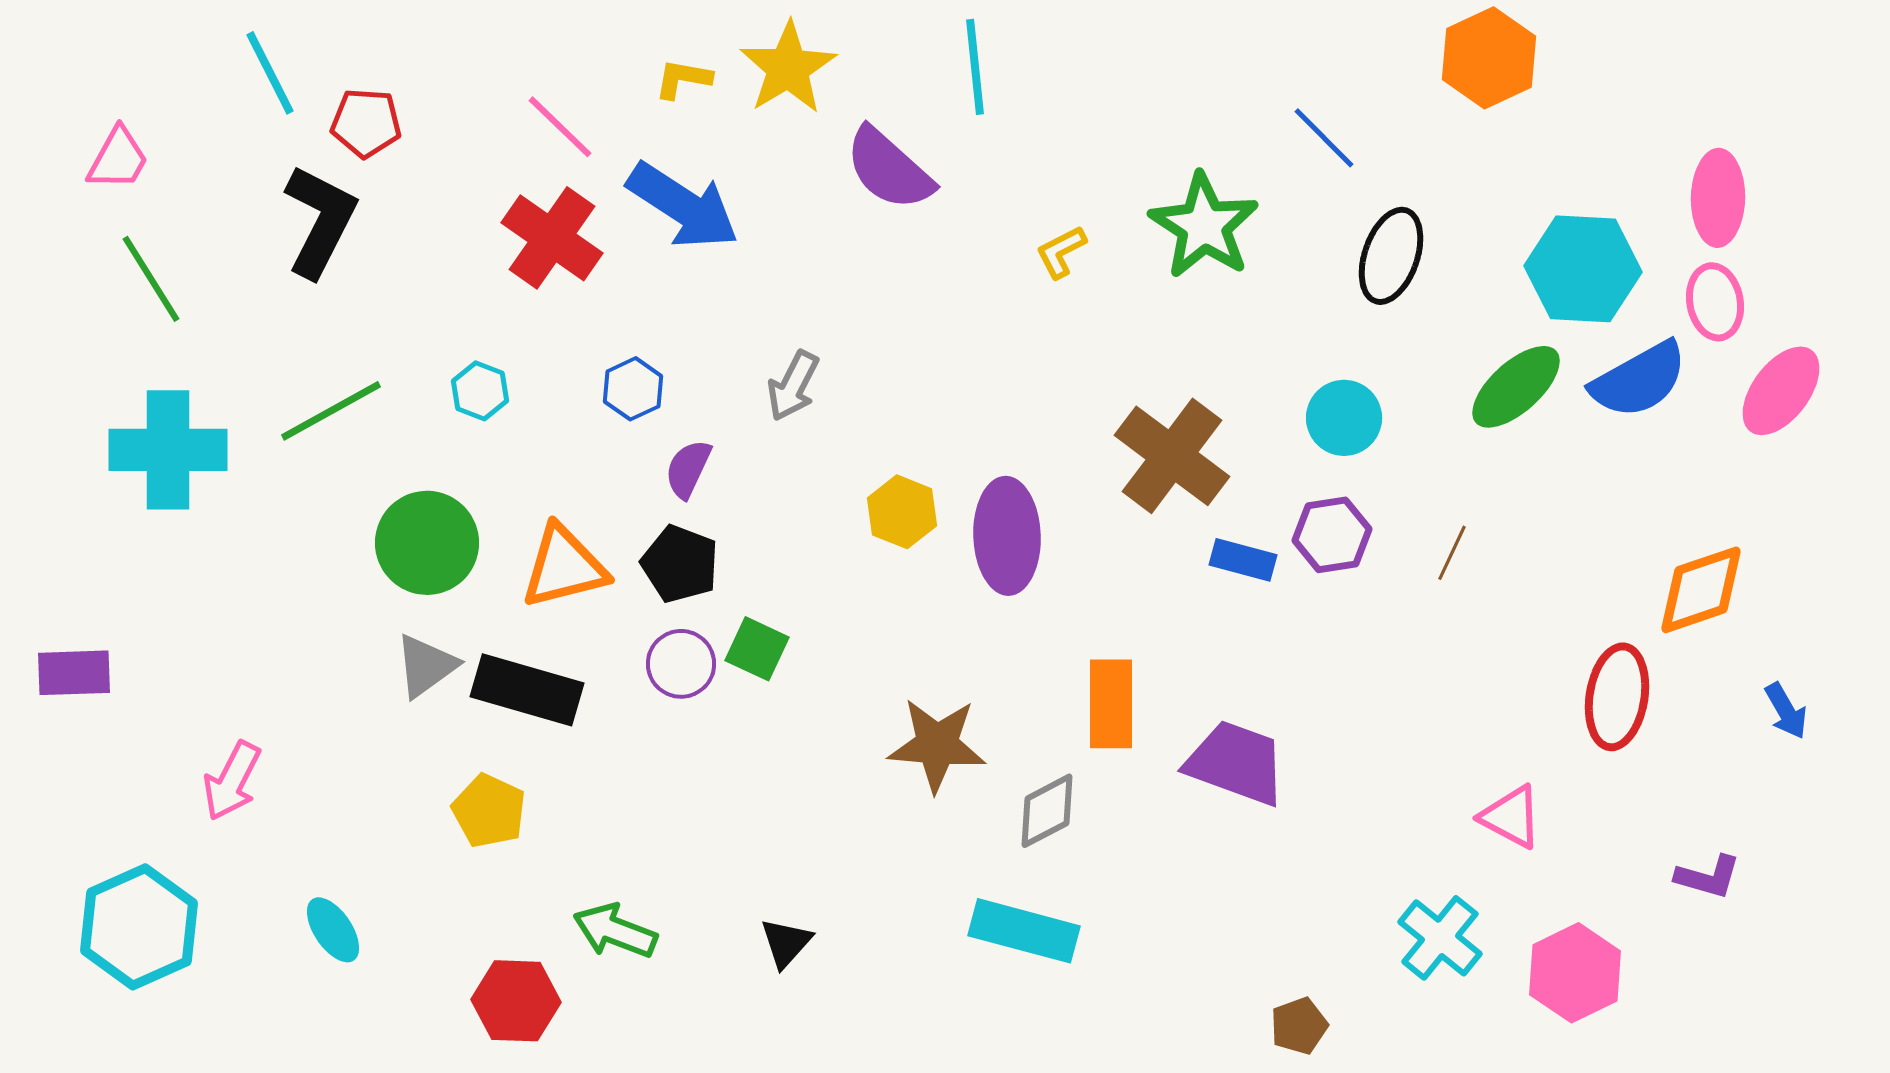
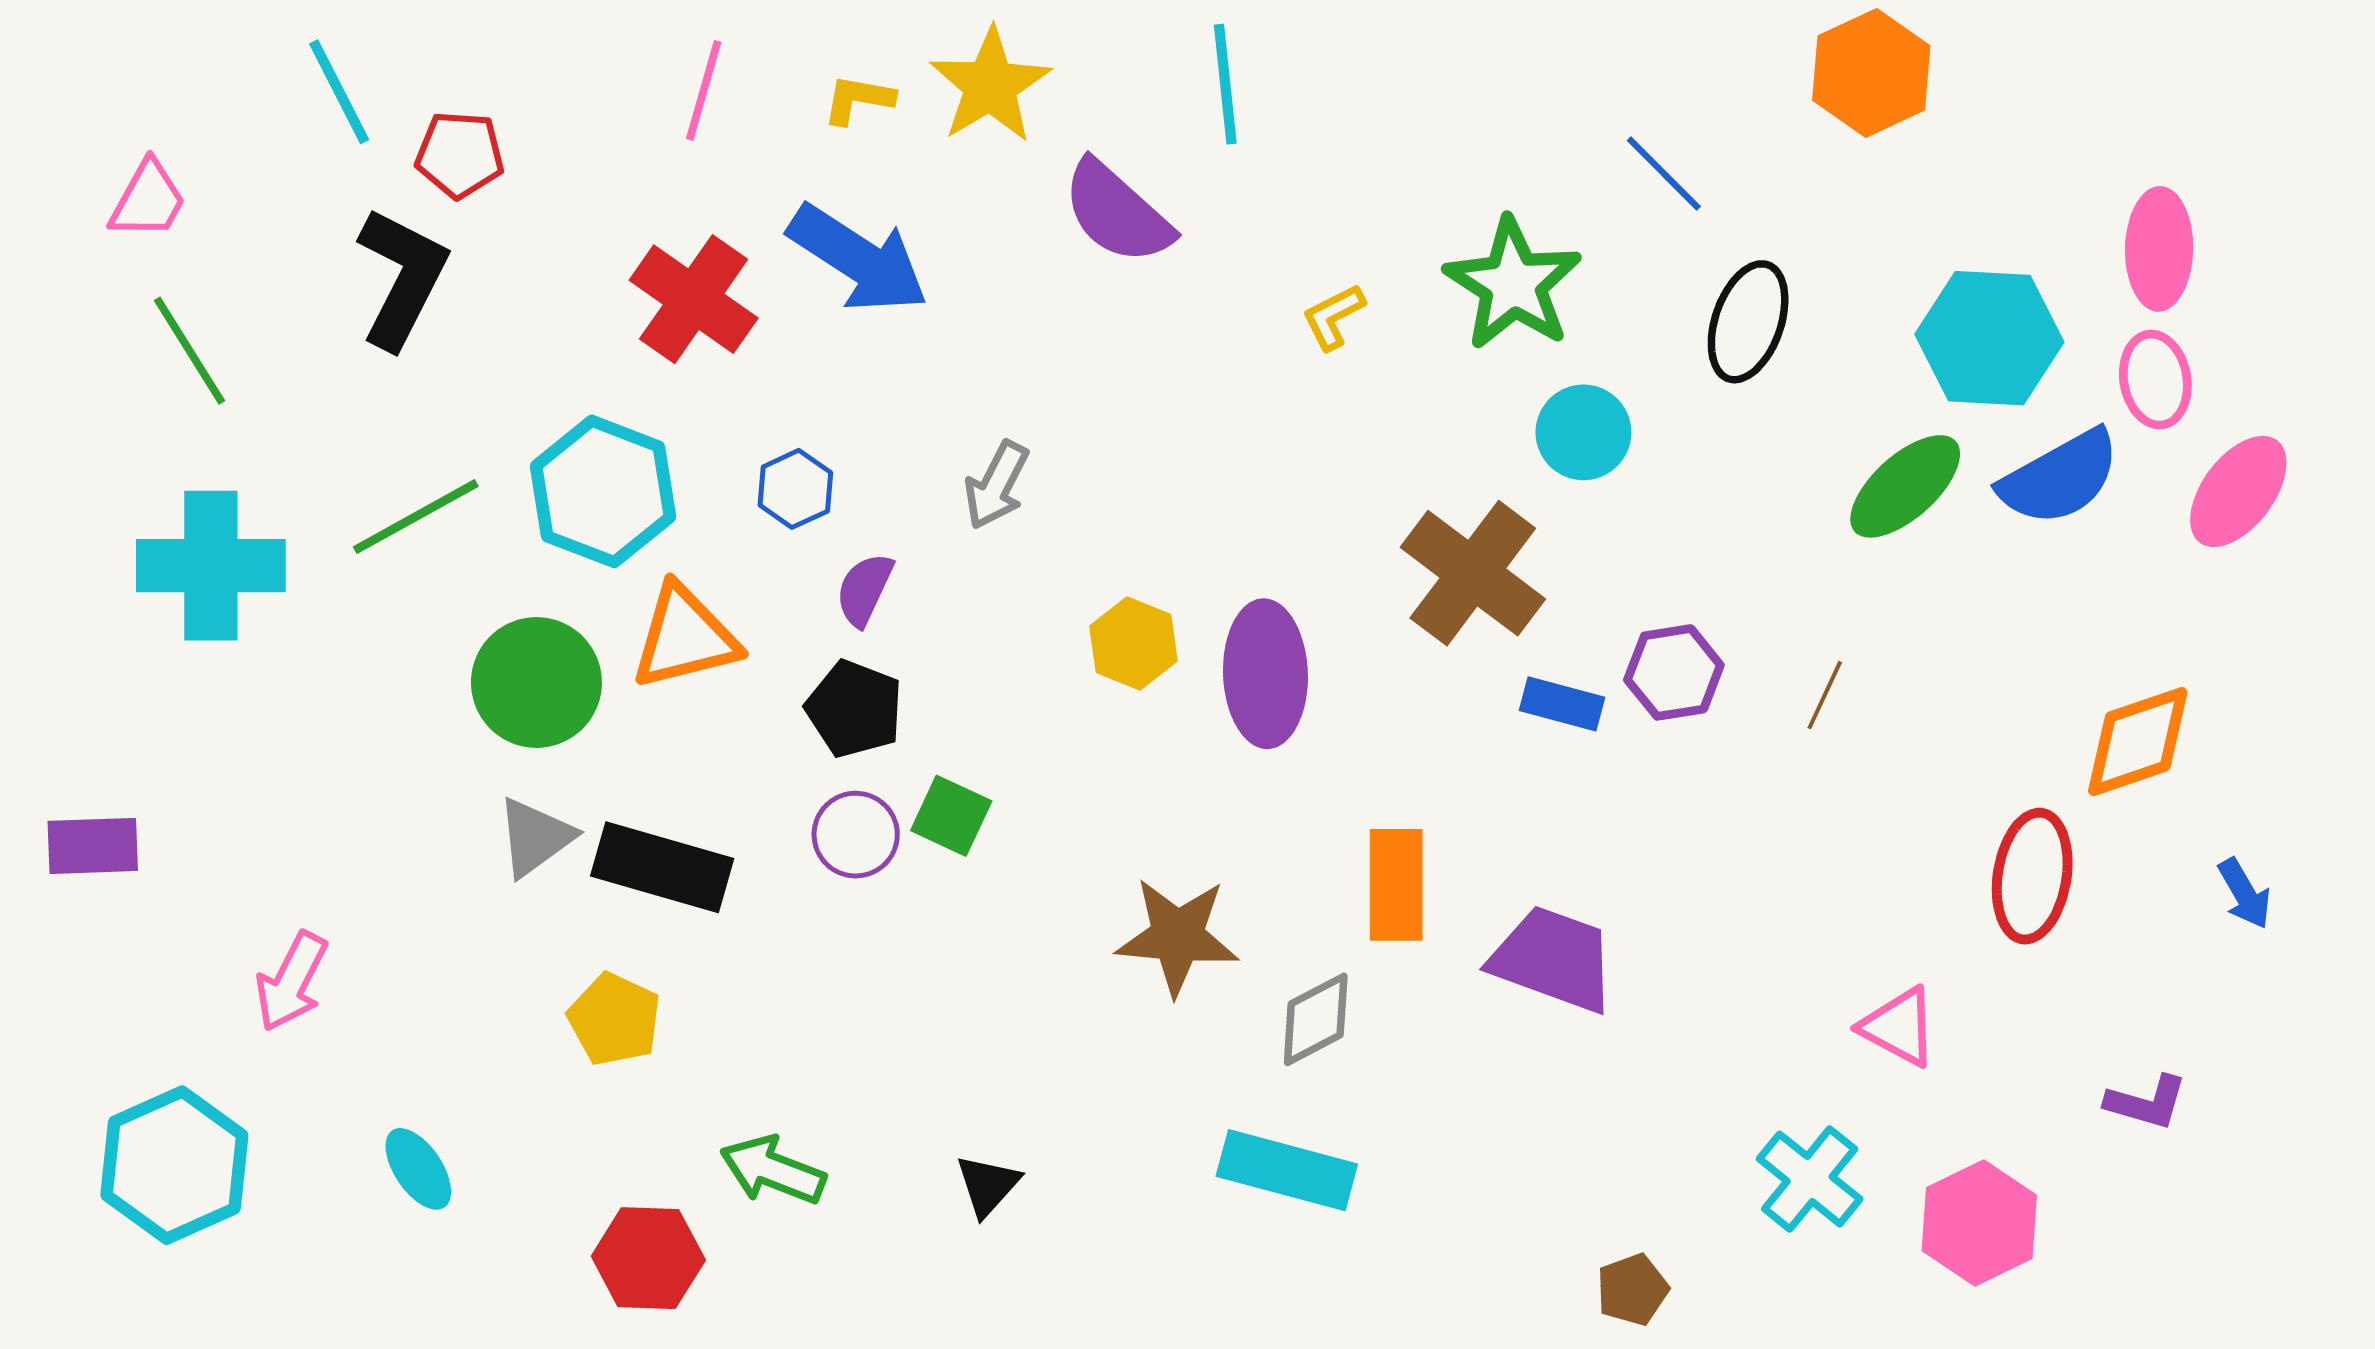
pink line: (560, 127) -> (704, 90), moved, turned 62
cyan hexagon: (480, 391) -> (603, 491), size x2.0
cyan circle: (1344, 418) -> (1583, 432), moved
orange triangle: (564, 567) -> (685, 637), moved

